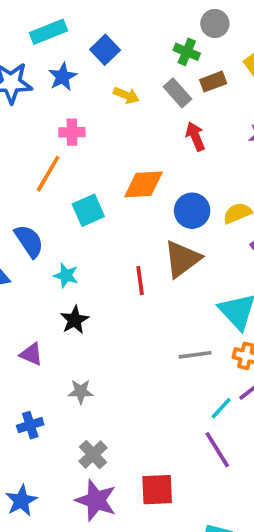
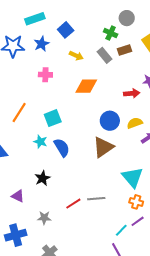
red arrow: (195, 136) -> (132, 93), moved, turned 105
orange line: (48, 174) -> (19, 112), moved
orange diamond: (144, 184) -> (86, 86), moved
blue semicircle: (29, 241) -> (62, 148), moved
cyan star: (66, 275) -> (40, 142), moved
red line: (140, 281) -> (73, 204), moved, turned 63
gray line: (195, 355) -> (96, 199), moved
blue cross: (30, 425) -> (16, 235), size x1.5

